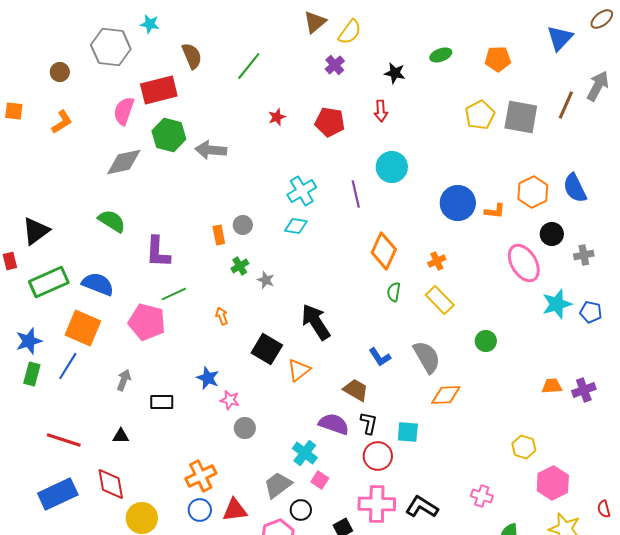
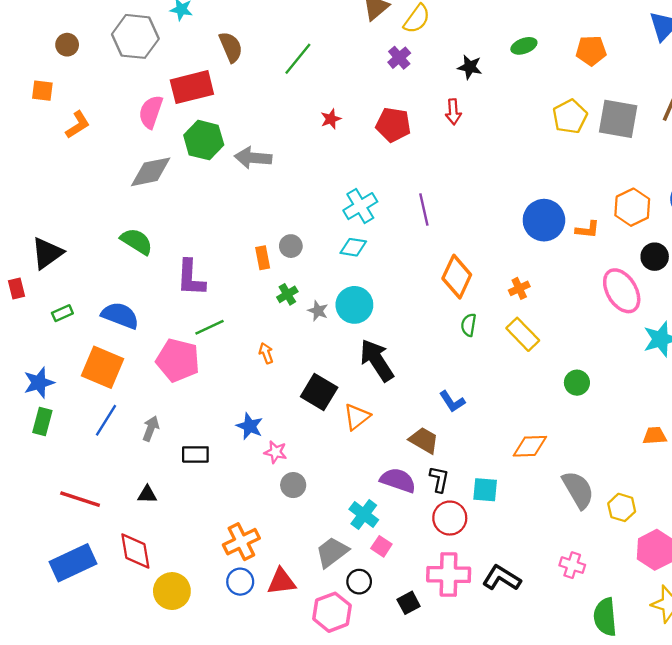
brown circle: (60, 72) -> (67, 45), moved
orange square: (14, 111) -> (42, 91), moved
cyan circle: (392, 167) -> (354, 305), moved
green rectangle: (49, 282) -> (62, 313), size x0.5
gray semicircle: (427, 357) -> (578, 490), moved
blue line: (68, 366) -> (106, 420), moved

